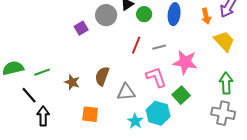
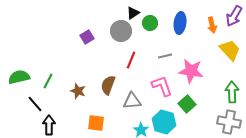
gray circle: (106, 15) -> (121, 31), moved
red line: (136, 45) -> (131, 60), moved
green line: (42, 72) -> (48, 81), turned -42

